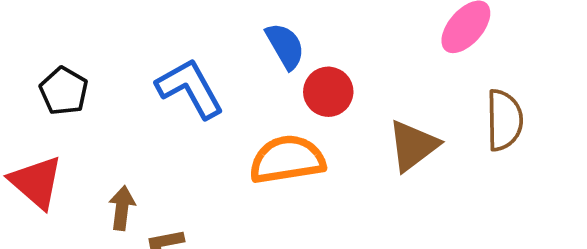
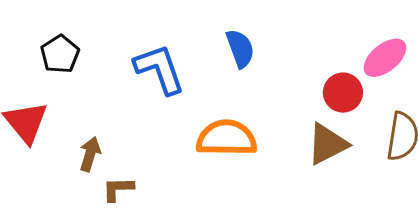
red circle: (328, 92) -> (343, 93), moved

